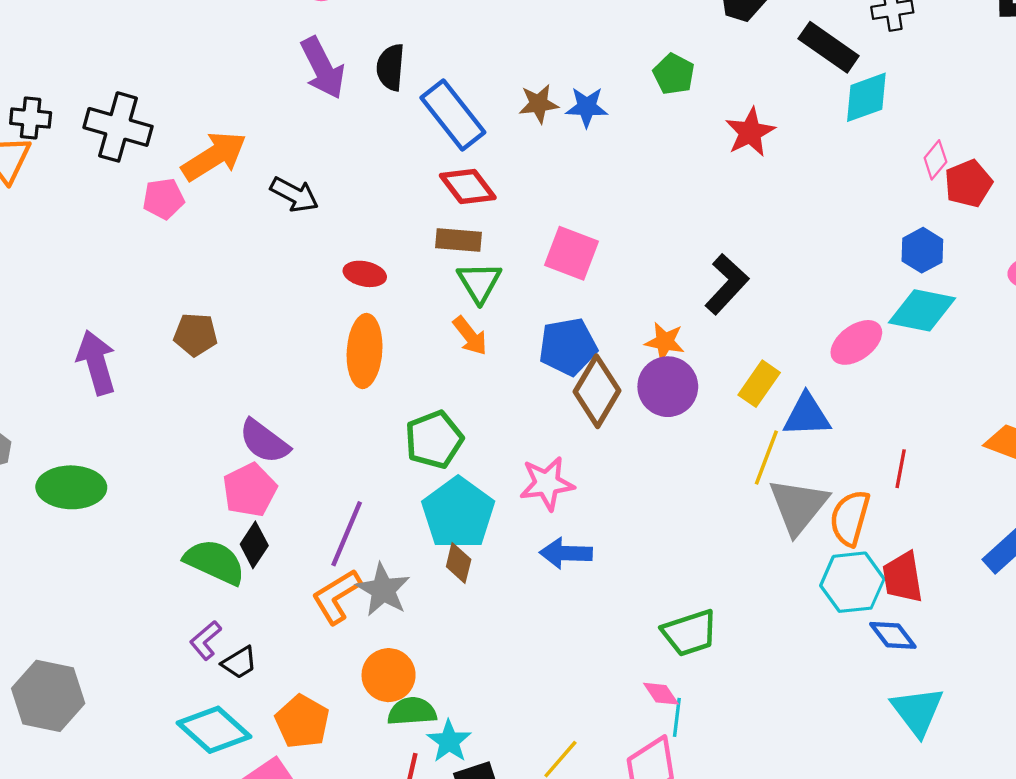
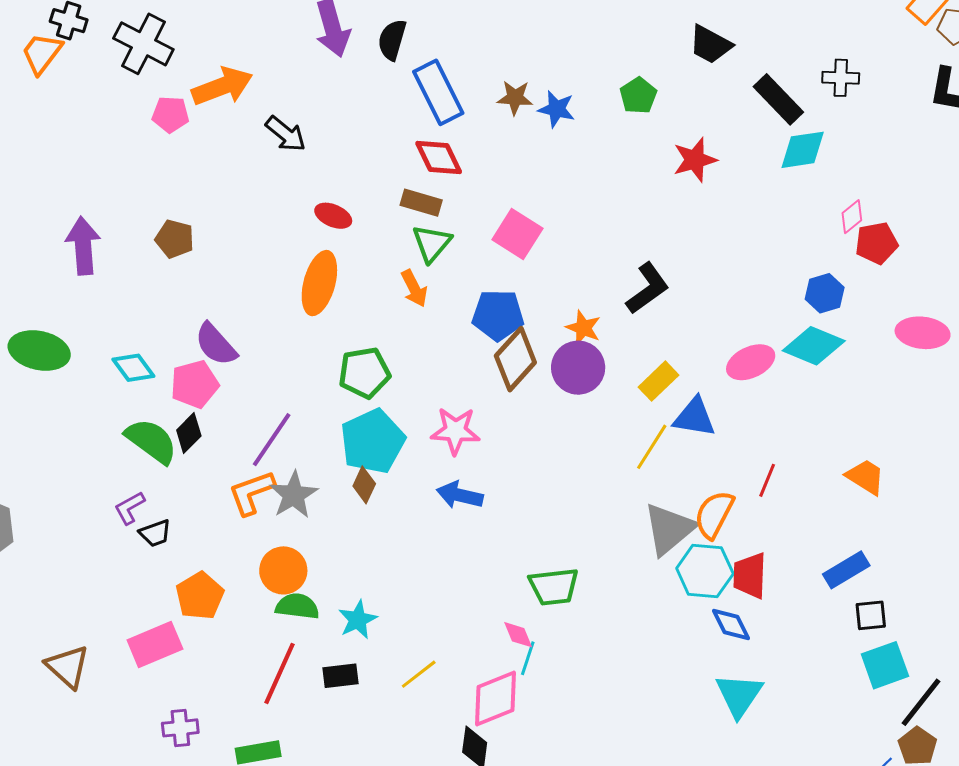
gray triangle: (798, 506) -> (669, 529), moved
cyan diamond: (214, 730) -> (133, 368), moved, size x0.7
cyan star: (449, 741) -> (358, 620), moved

